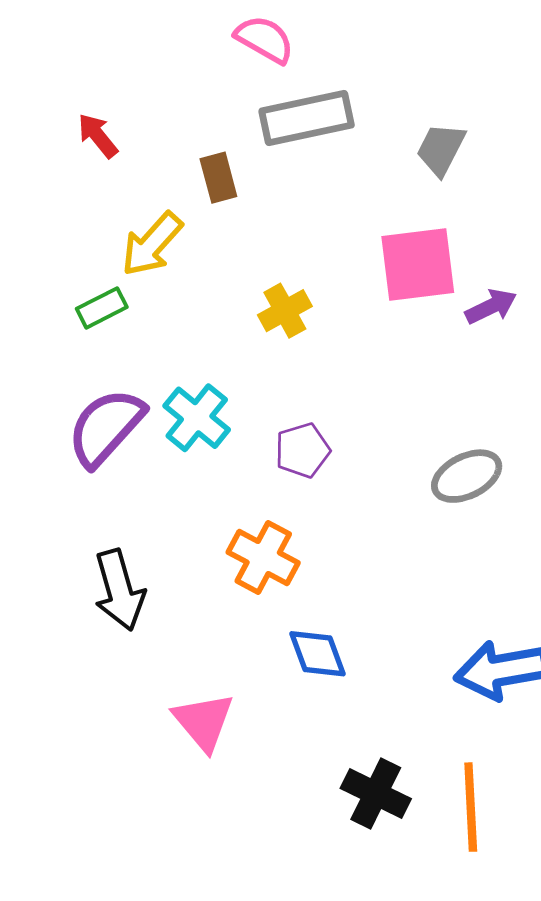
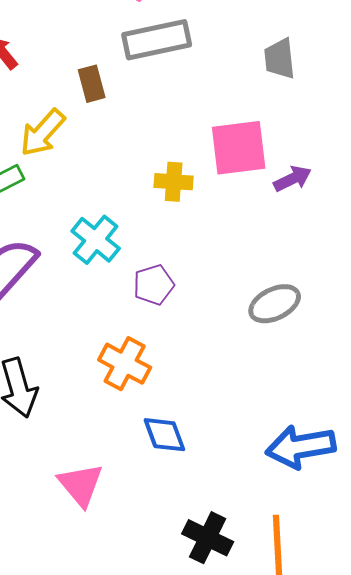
gray trapezoid: (441, 149) -> (280, 59), moved, turned -33
yellow cross: (285, 311) -> (174, 182), moved, turned 33
cyan cross: (197, 418) -> (96, 240), moved

